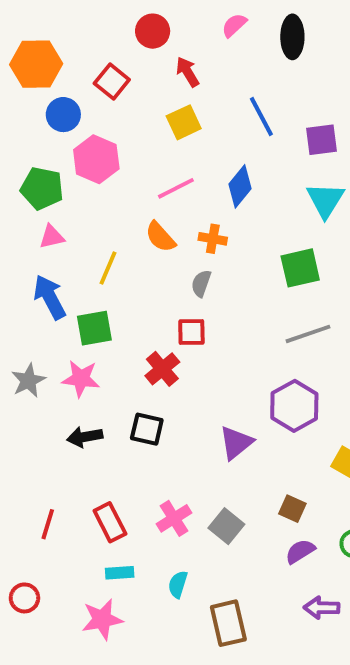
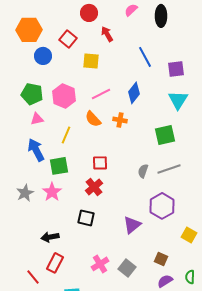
yellow square: (184, 122) -> (91, 61), moved, turned 30
pink hexagon: (96, 159) -> (64, 96), moved
gray semicircle: (201, 283) -> (143, 171), moved
red square: (191, 332) -> (100, 163), moved
pink star: (81, 379) -> (52, 192), turned 30
black arrow: (85, 437) -> (50, 237), moved
red rectangle: (110, 522) -> (55, 263), moved, turned 54
red line: (48, 524) -> (33, 277), moved, turned -56

